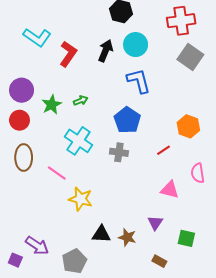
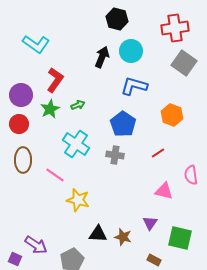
red L-shape: (68, 54) -> (55, 80), moved
blue L-shape: (139, 81) -> (134, 86), turned -60
orange hexagon: (188, 126) -> (172, 115), moved
green square: (186, 238) -> (180, 238), size x1.4

